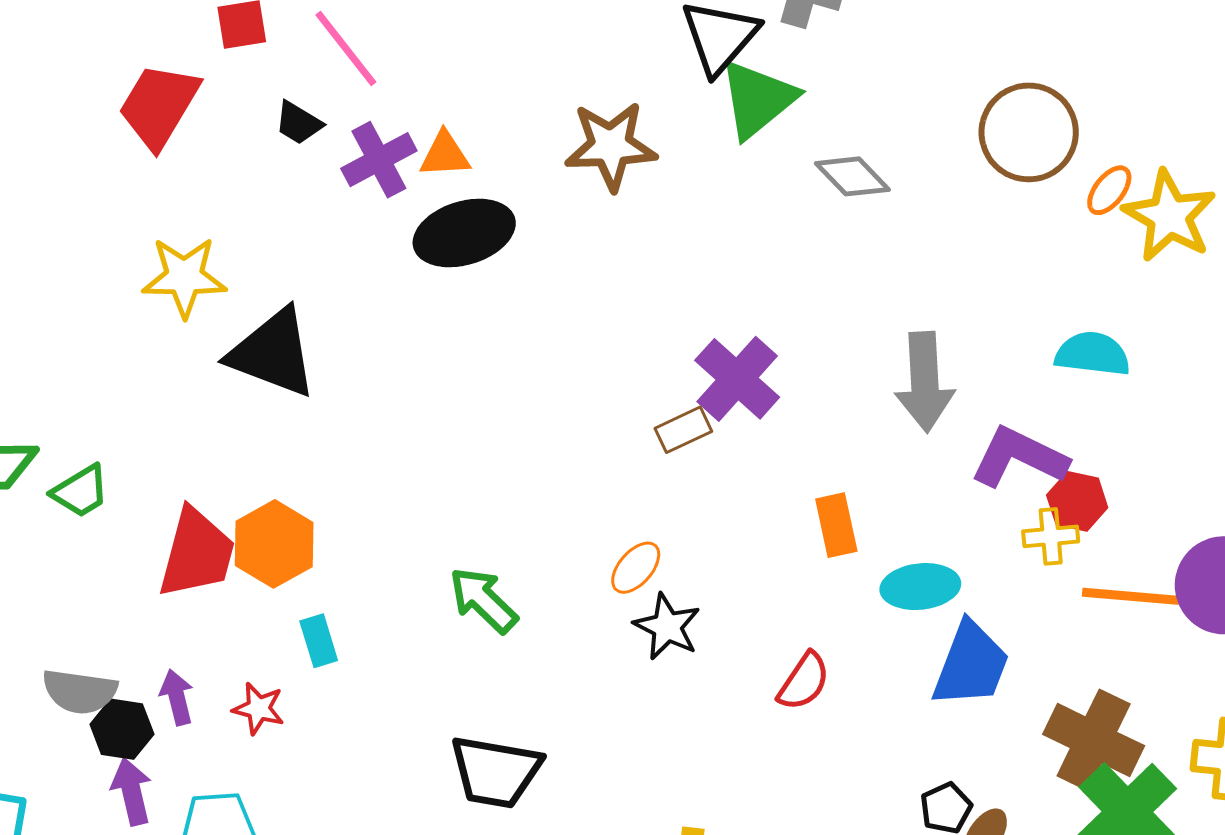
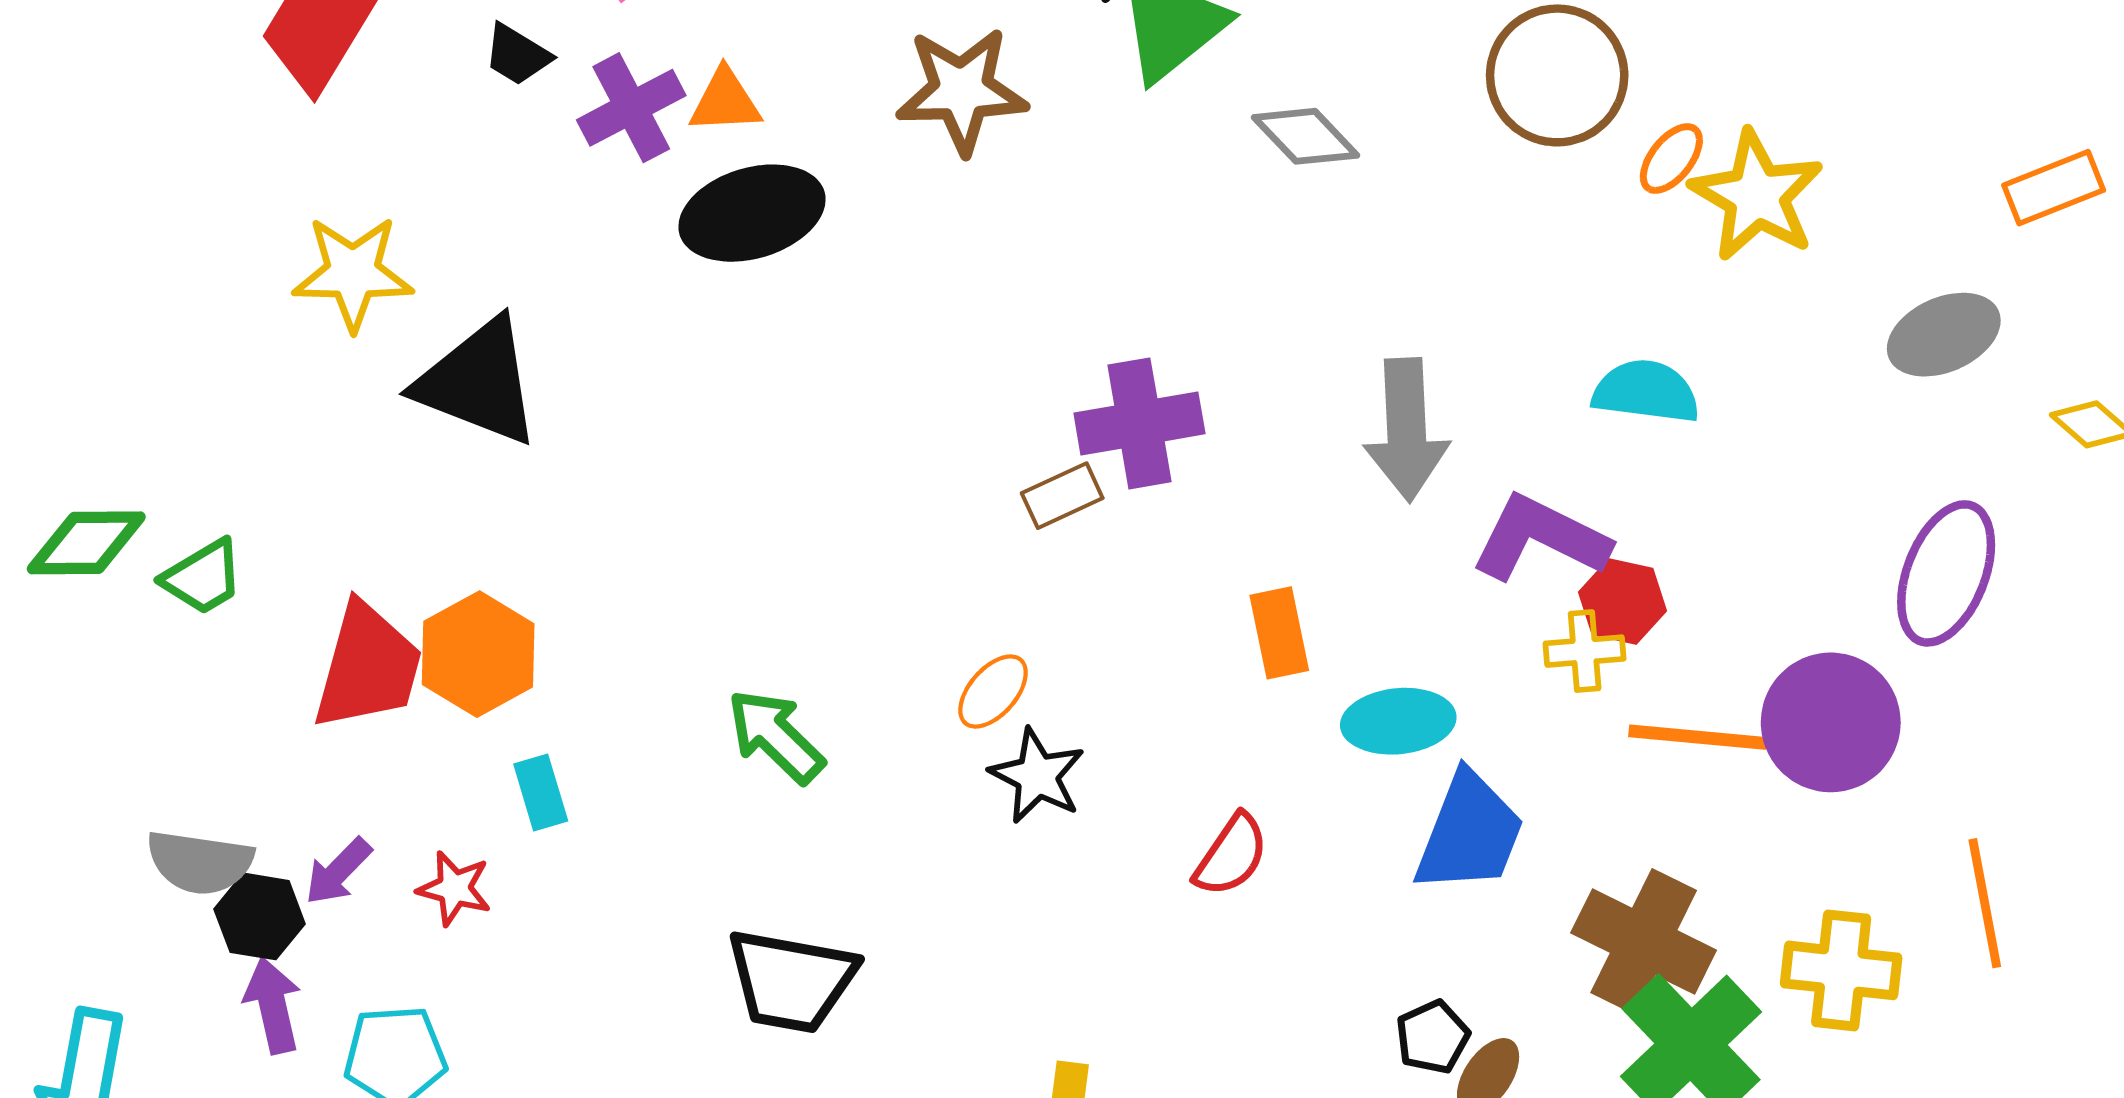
purple cross: (737, 379) -> (1139, 423), turned 38
purple arrow: (177, 697) -> (338, 871), turned -122

